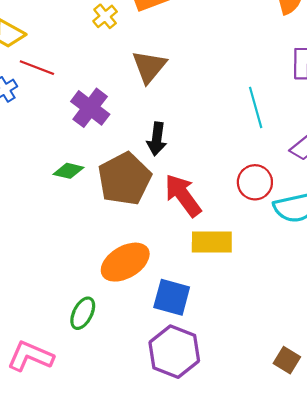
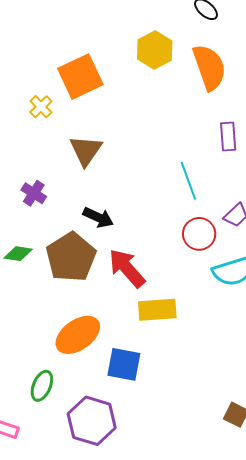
purple cross: (90, 108) -> (34, 193), size x0.7
black arrow: (157, 139) -> (98, 217), turned -68
red circle: (255, 182) -> (199, 234), moved
purple hexagon: (174, 352) -> (92, 421), moved

